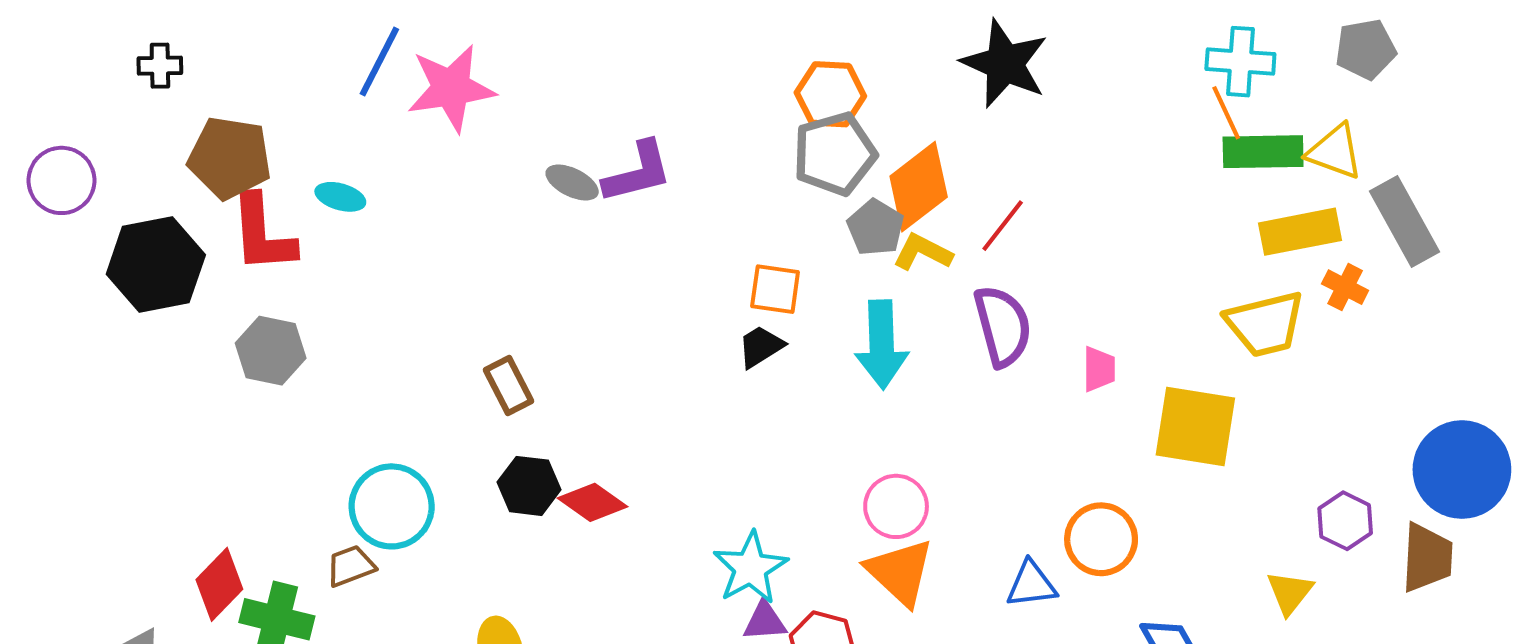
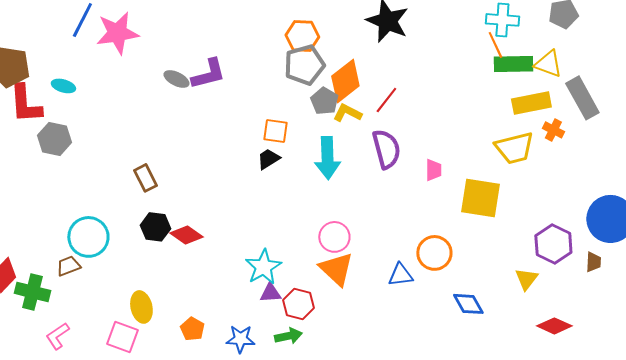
gray hexagon: (271, 351) -> (54, 139), moved
purple hexagon: (1345, 521) -> (553, 244), size x1.4
brown trapezoid: (1427, 558) -> (593, 262), size x0.6

